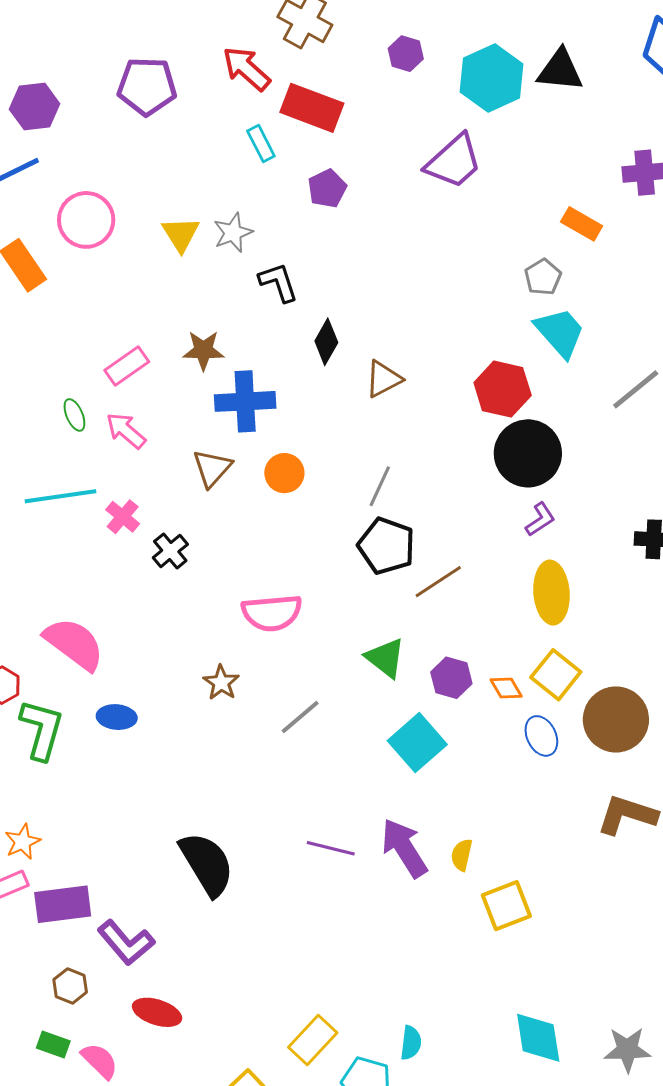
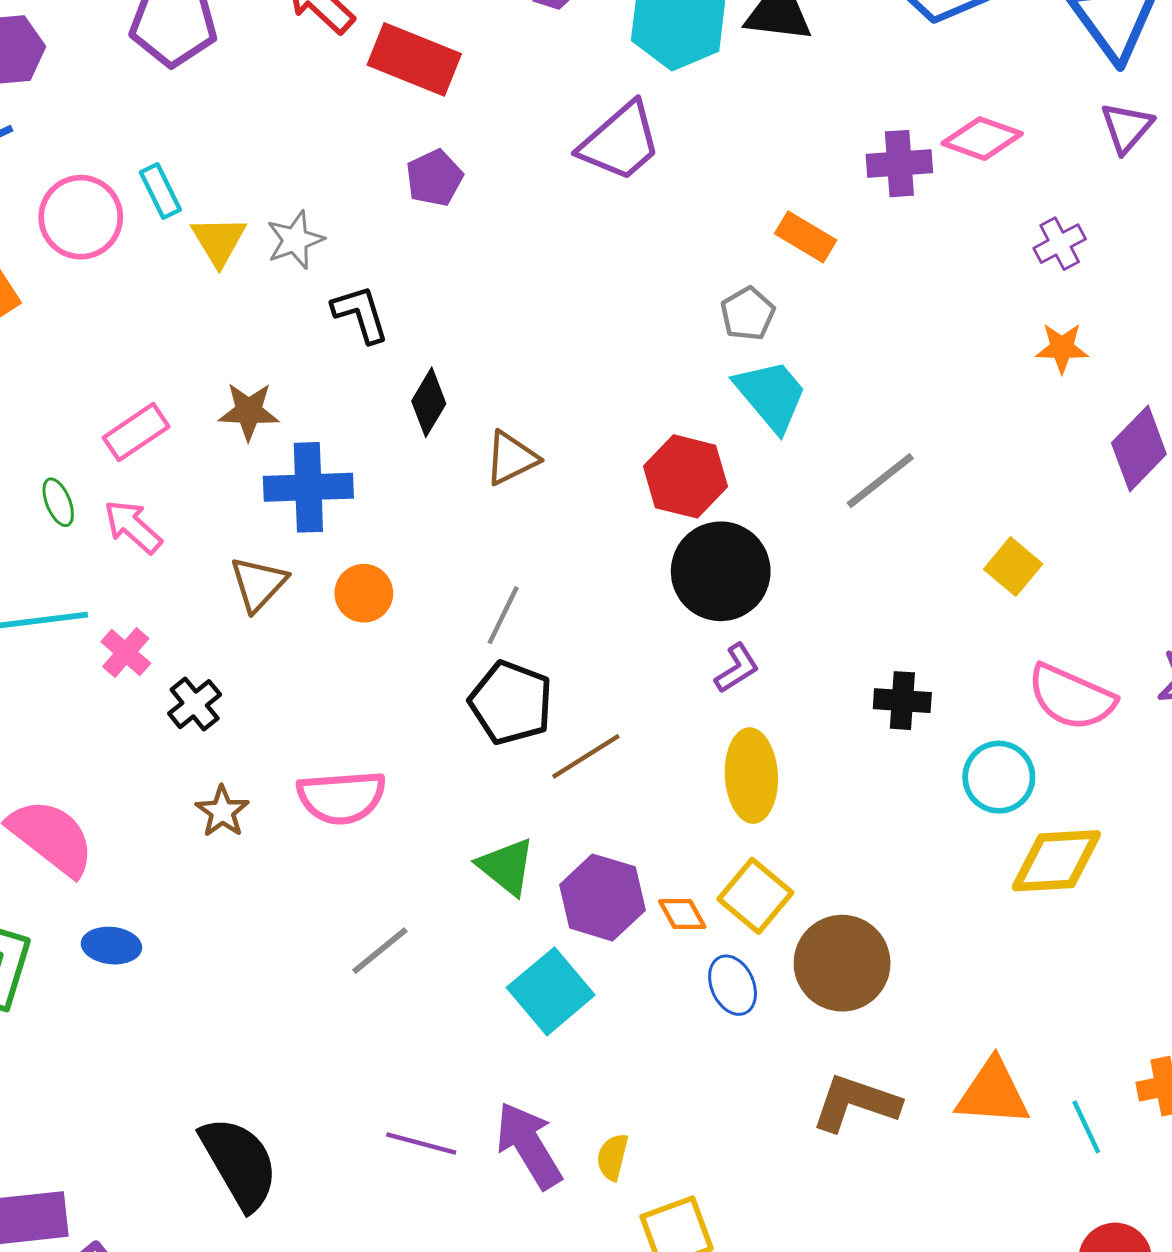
cyan rectangle: (261, 143) -> (160, 191), moved
purple hexagon: (451, 678) -> (602, 897), size x1.4
brown star: (221, 683) -> (222, 812), moved

